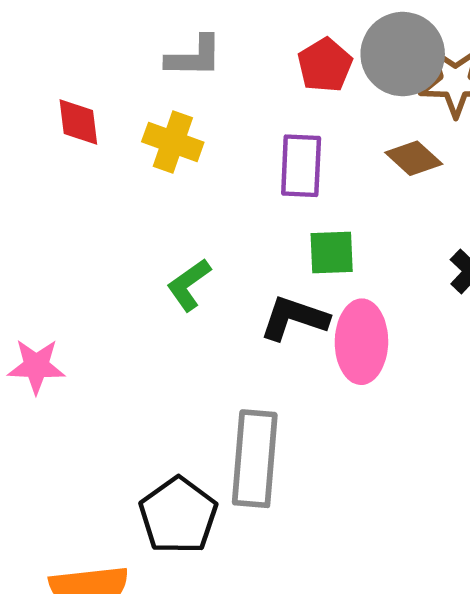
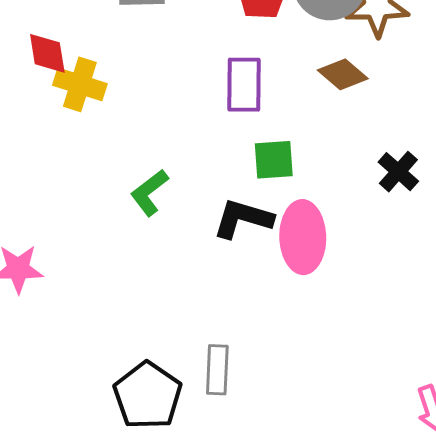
yellow cross: (173, 142) -> (80, 84), moved
gray rectangle: (255, 459) -> (217, 370), moved, size x0.6

